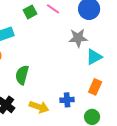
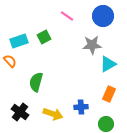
green square: (30, 12) -> (44, 37), moved

